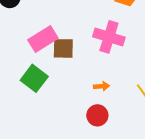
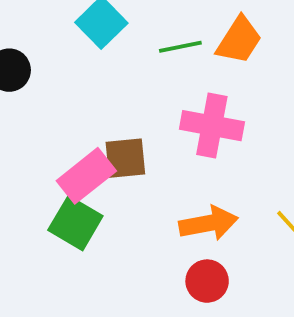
pink rectangle: (43, 39) -> (86, 176), moved
orange arrow: (101, 86) -> (208, 223), size x1.8

